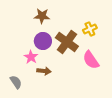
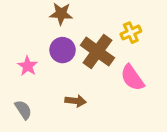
pink star: (31, 57) -> (28, 66), moved
brown arrow: (44, 71) -> (76, 101), moved

